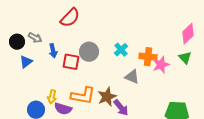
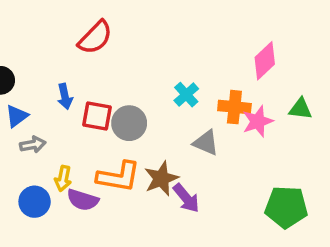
pink diamond: (188, 34) -> (265, 61), moved
gray arrow: (35, 38) -> (33, 145), moved, turned -40
gray circle: (89, 52) -> (129, 123), moved
green triangle: (185, 58) -> (300, 109), turned -40

